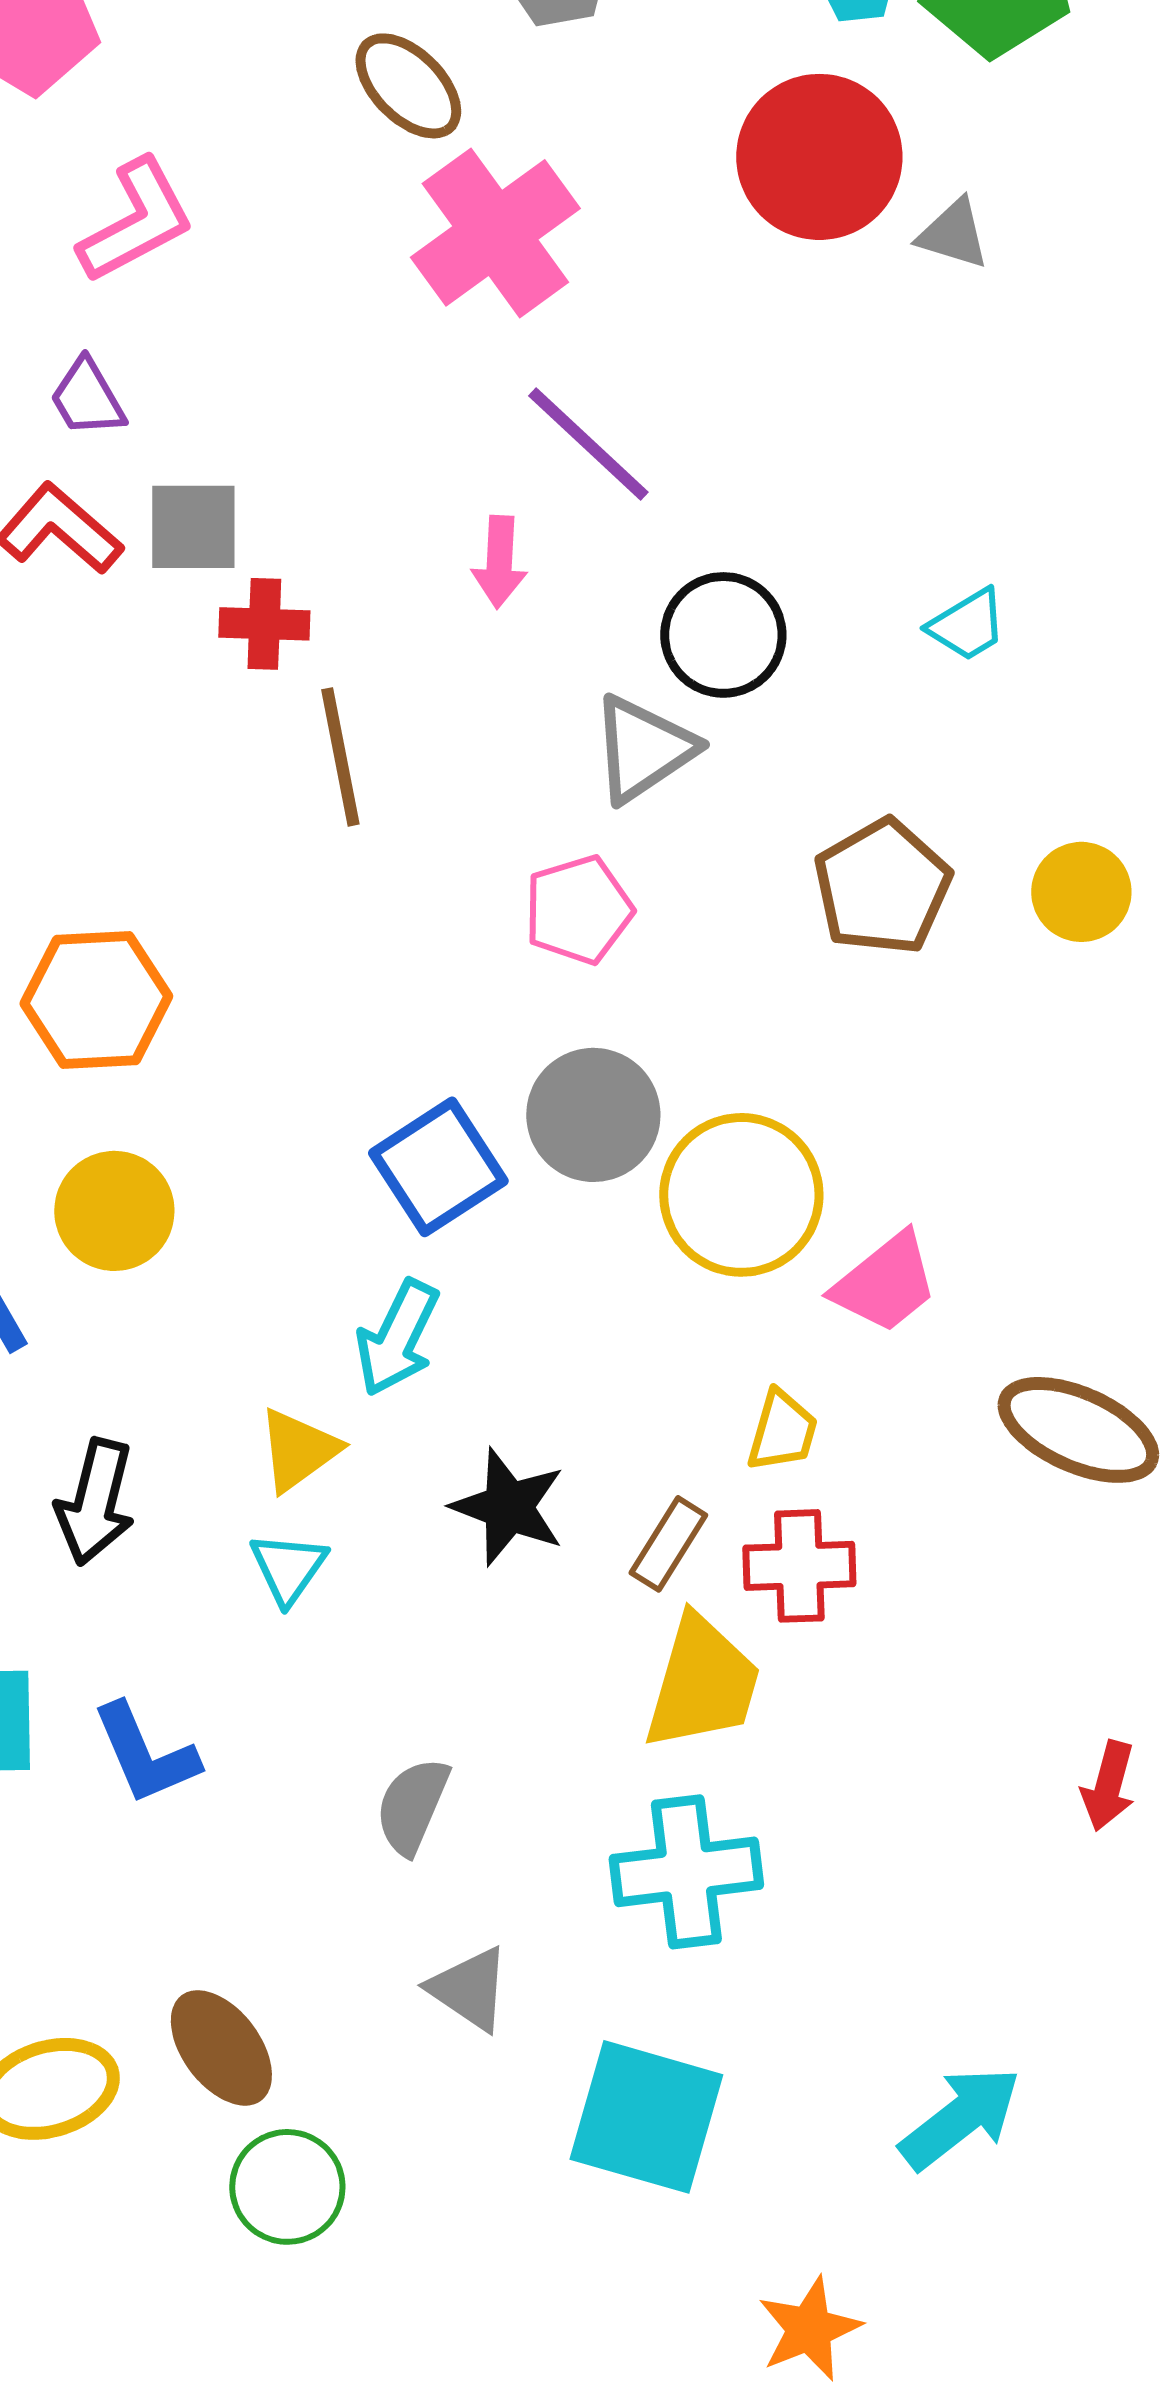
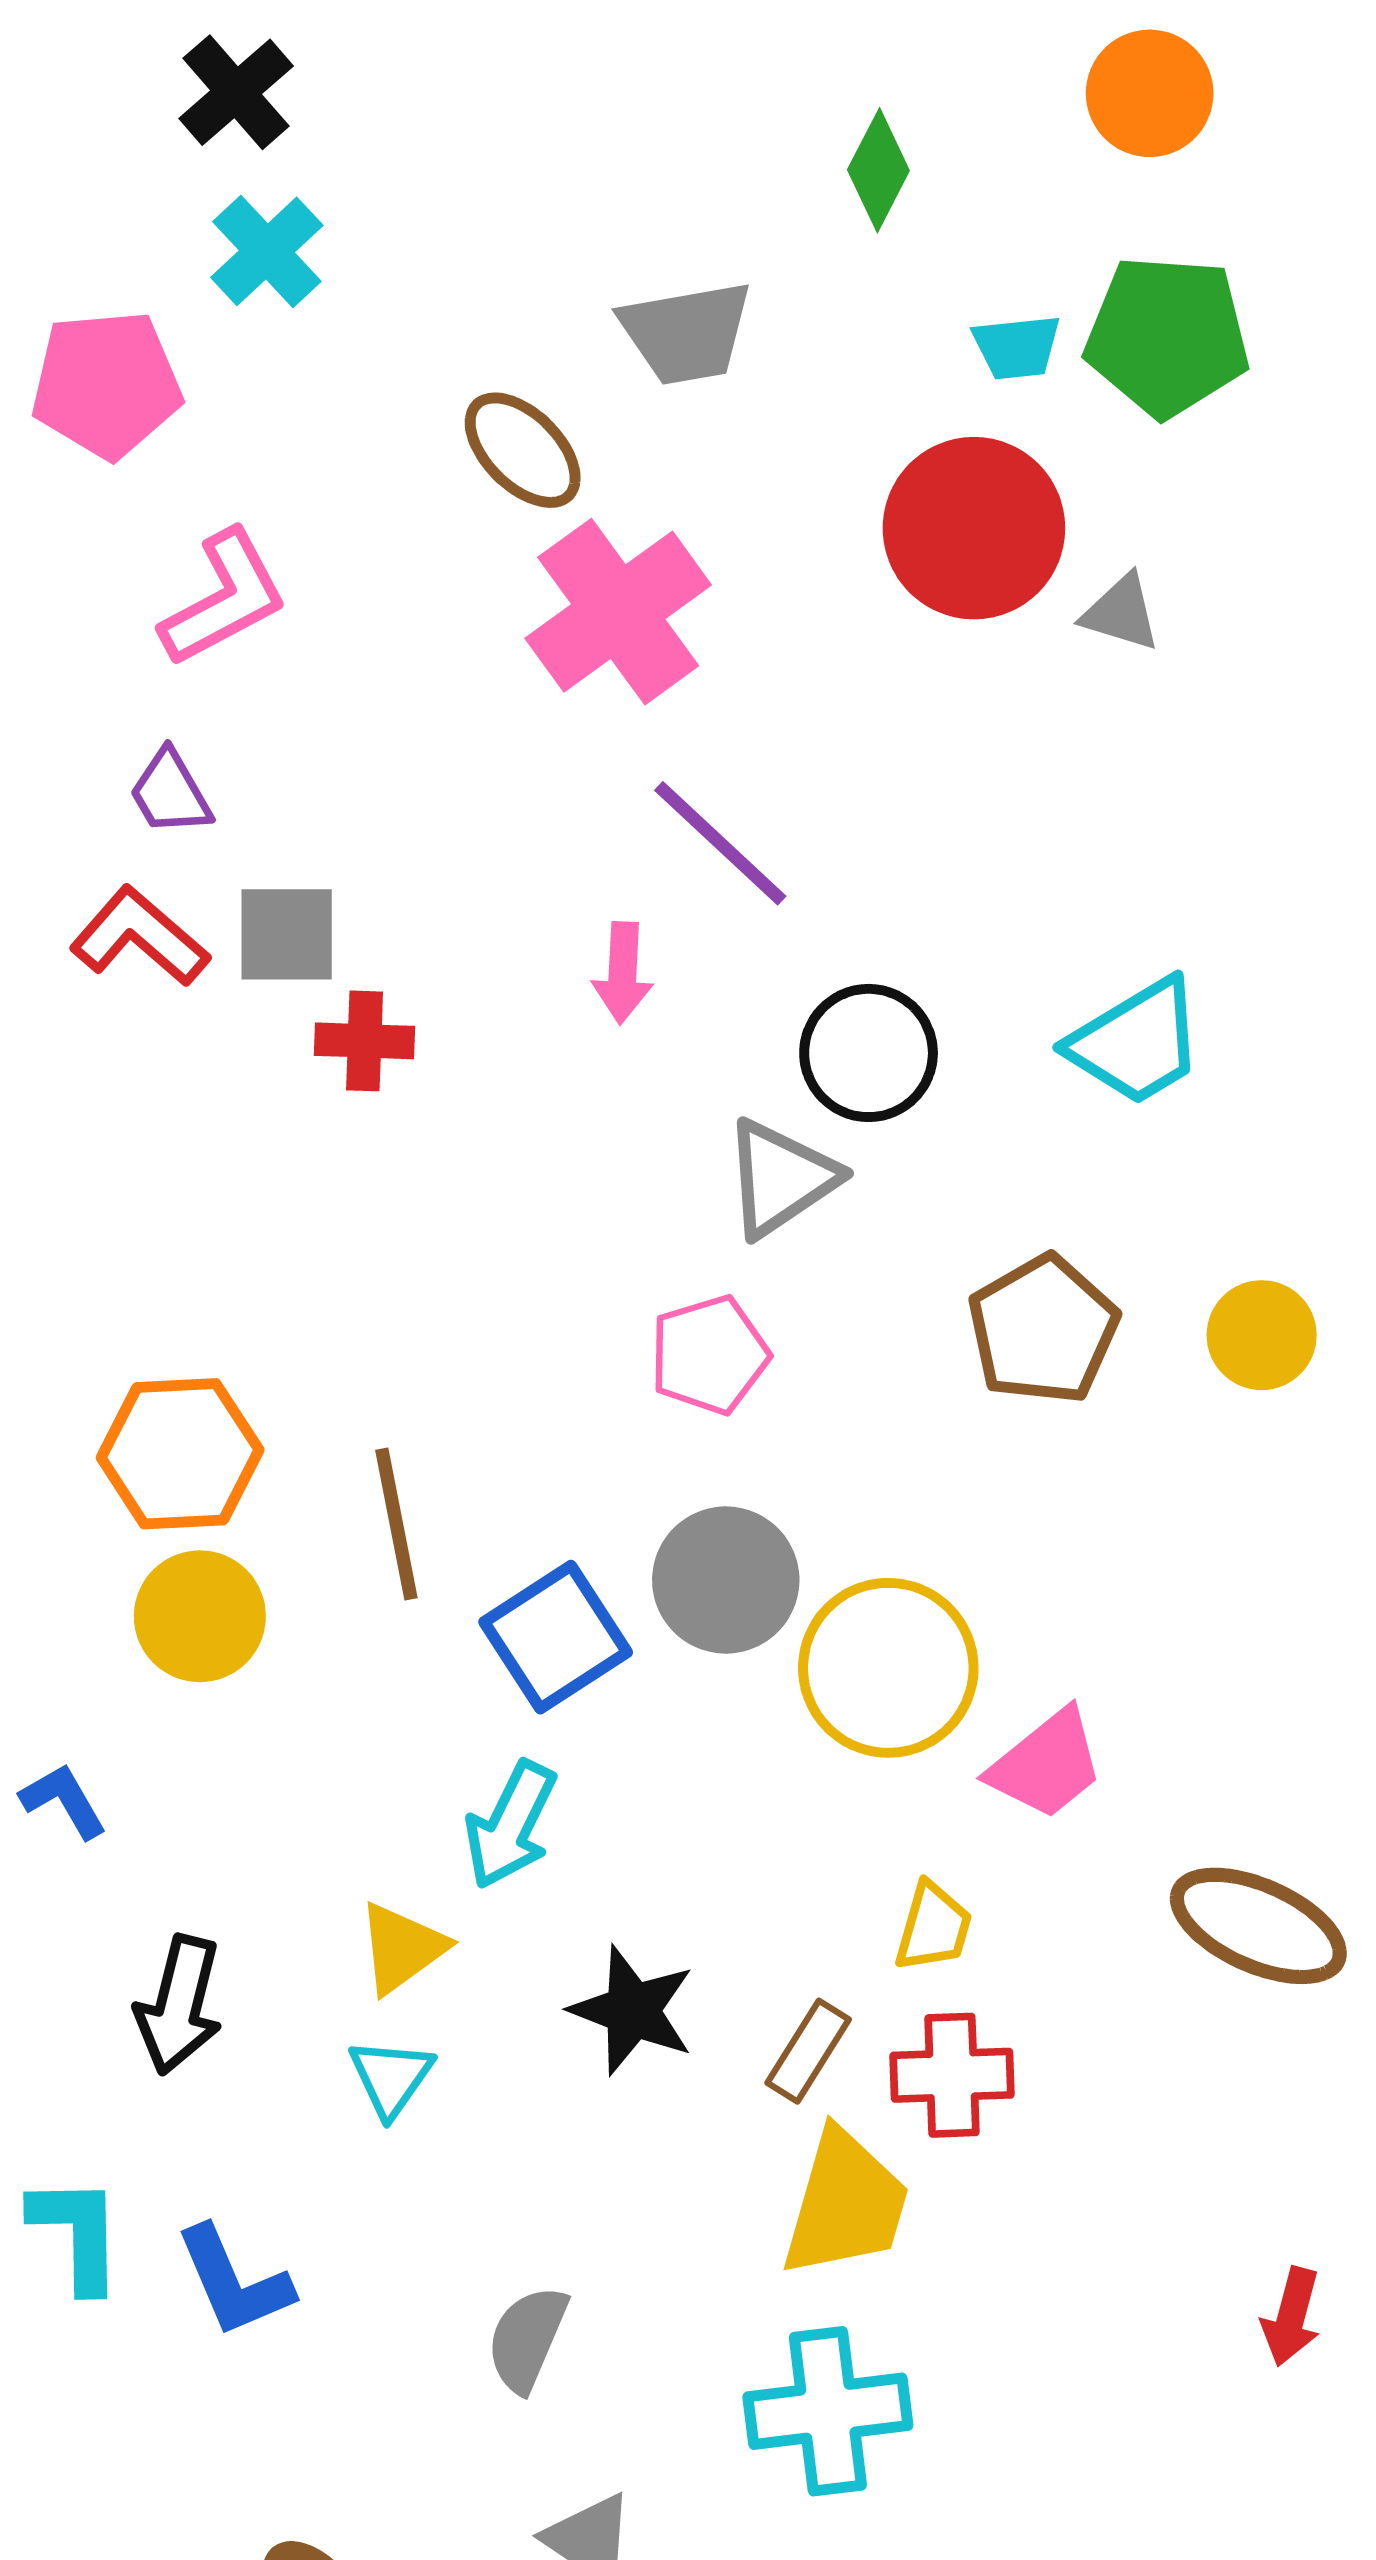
cyan trapezoid: (967, 625) -> (1136, 1042), size x1.6
brown line: (340, 757) -> (396, 1524), moved
yellow circle: (114, 1211) -> (200, 1616), moved

